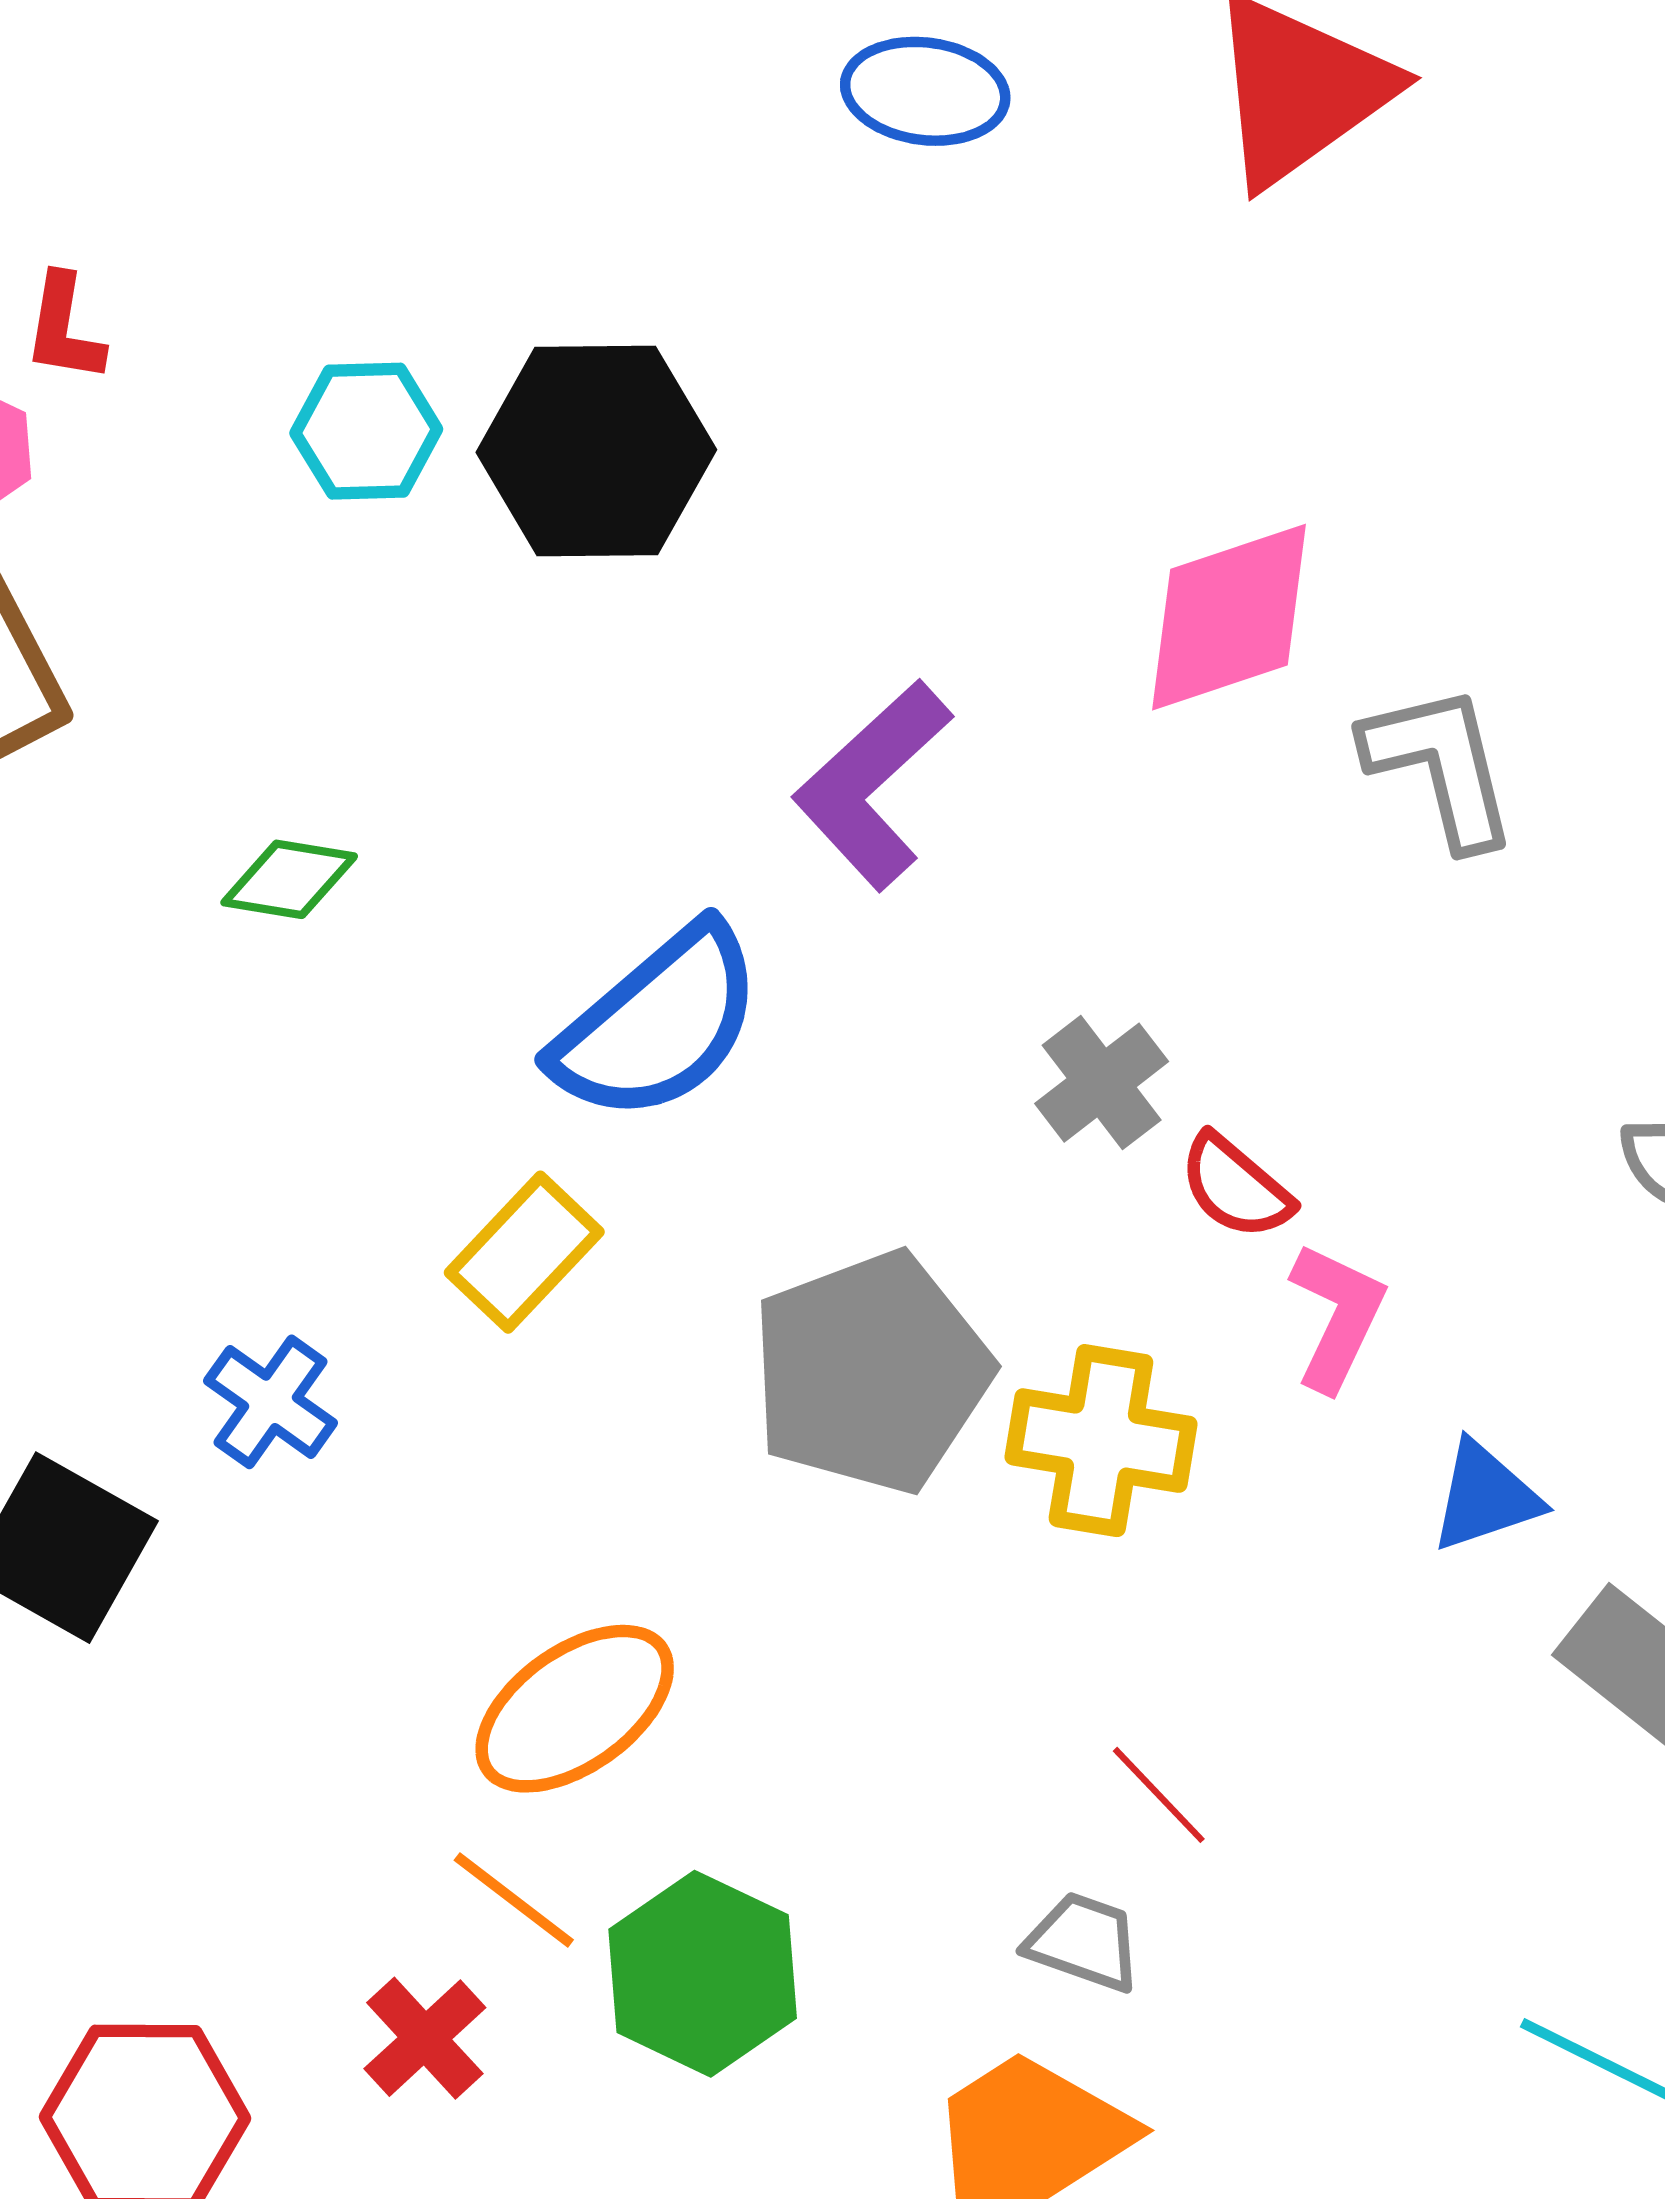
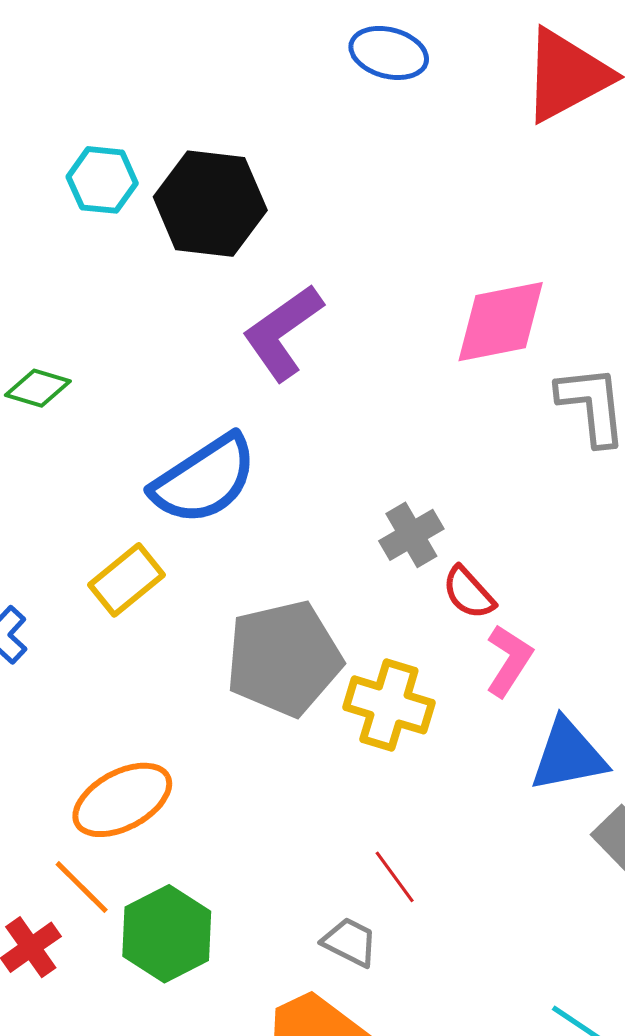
purple L-shape: (872, 785) -> (283, 332), moved
blue triangle: (1485, 1497) -> (568, 755), size x1.4

